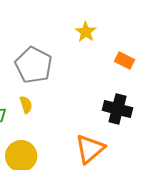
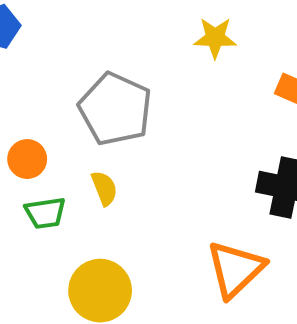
yellow star: (86, 32) -> (215, 38), turned -30

